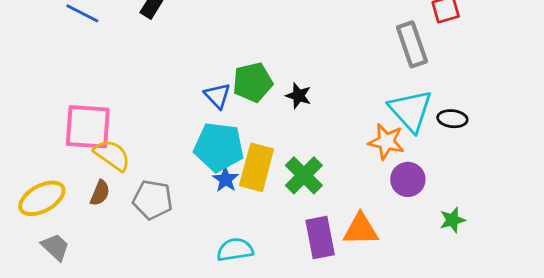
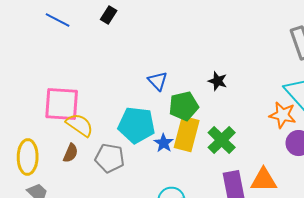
green pentagon: (253, 82) -> (184, 106), moved
cyan pentagon: (219, 147) -> (137, 125), moved
yellow ellipse: (42, 198) -> (28, 157), turned -60

